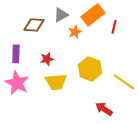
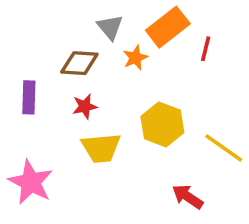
gray triangle: (61, 15) -> (110, 27), turned -42
brown diamond: (34, 25) -> (79, 63), moved
pink star: (17, 83) -> (31, 182), moved

